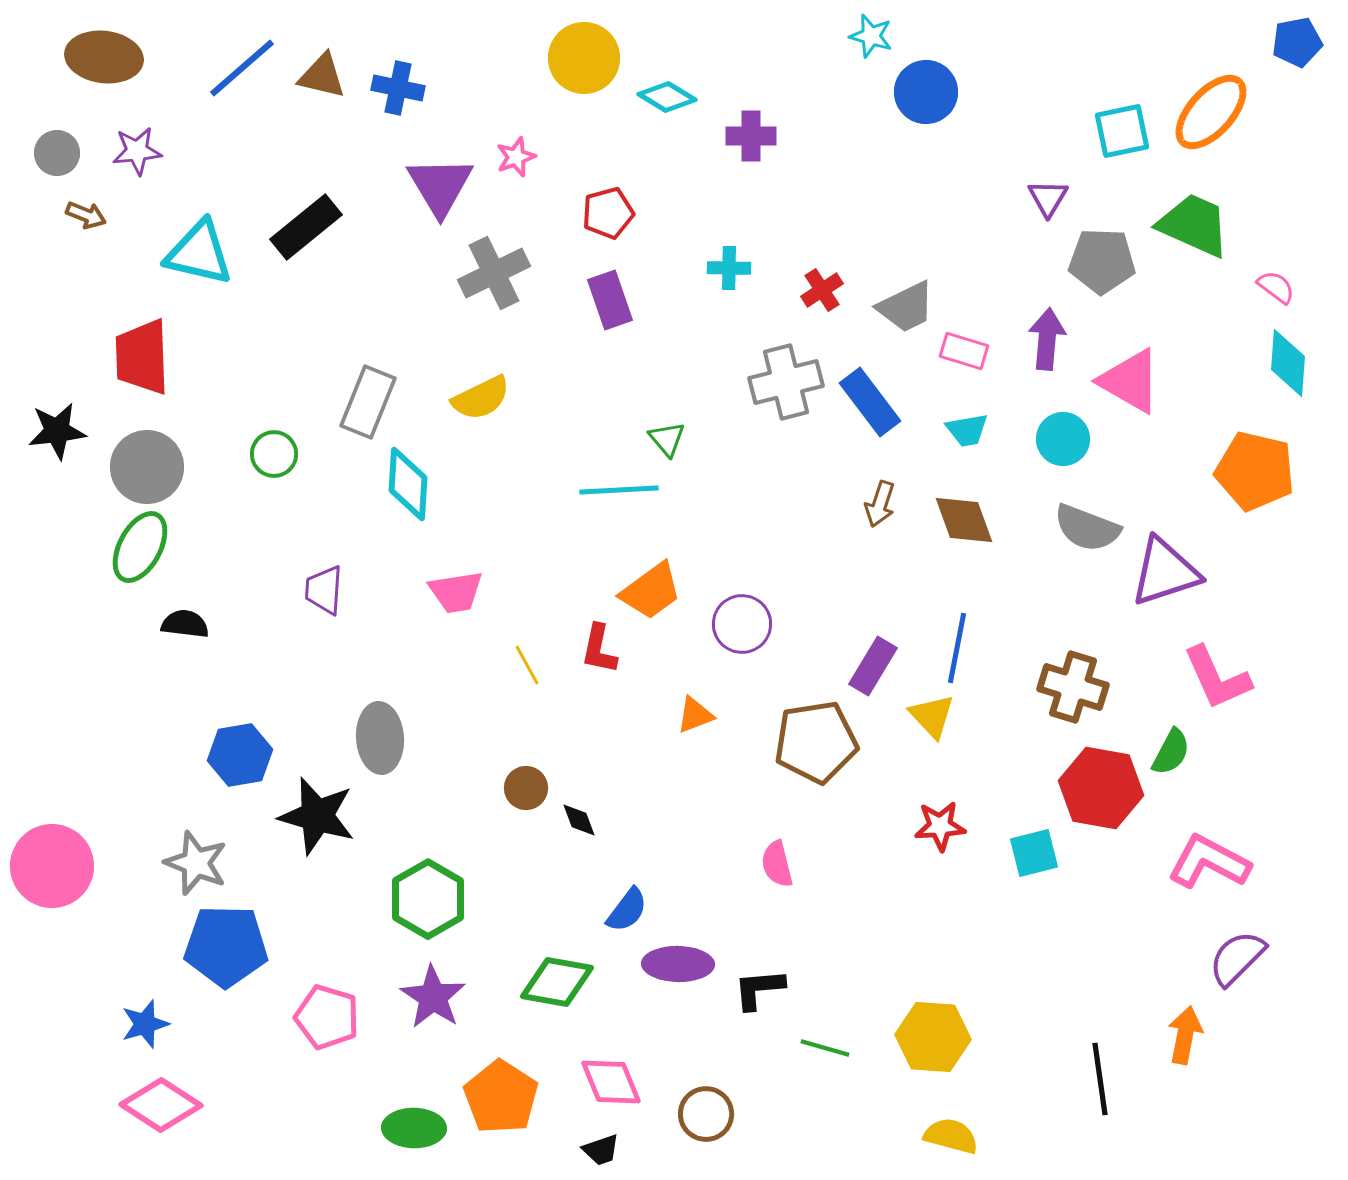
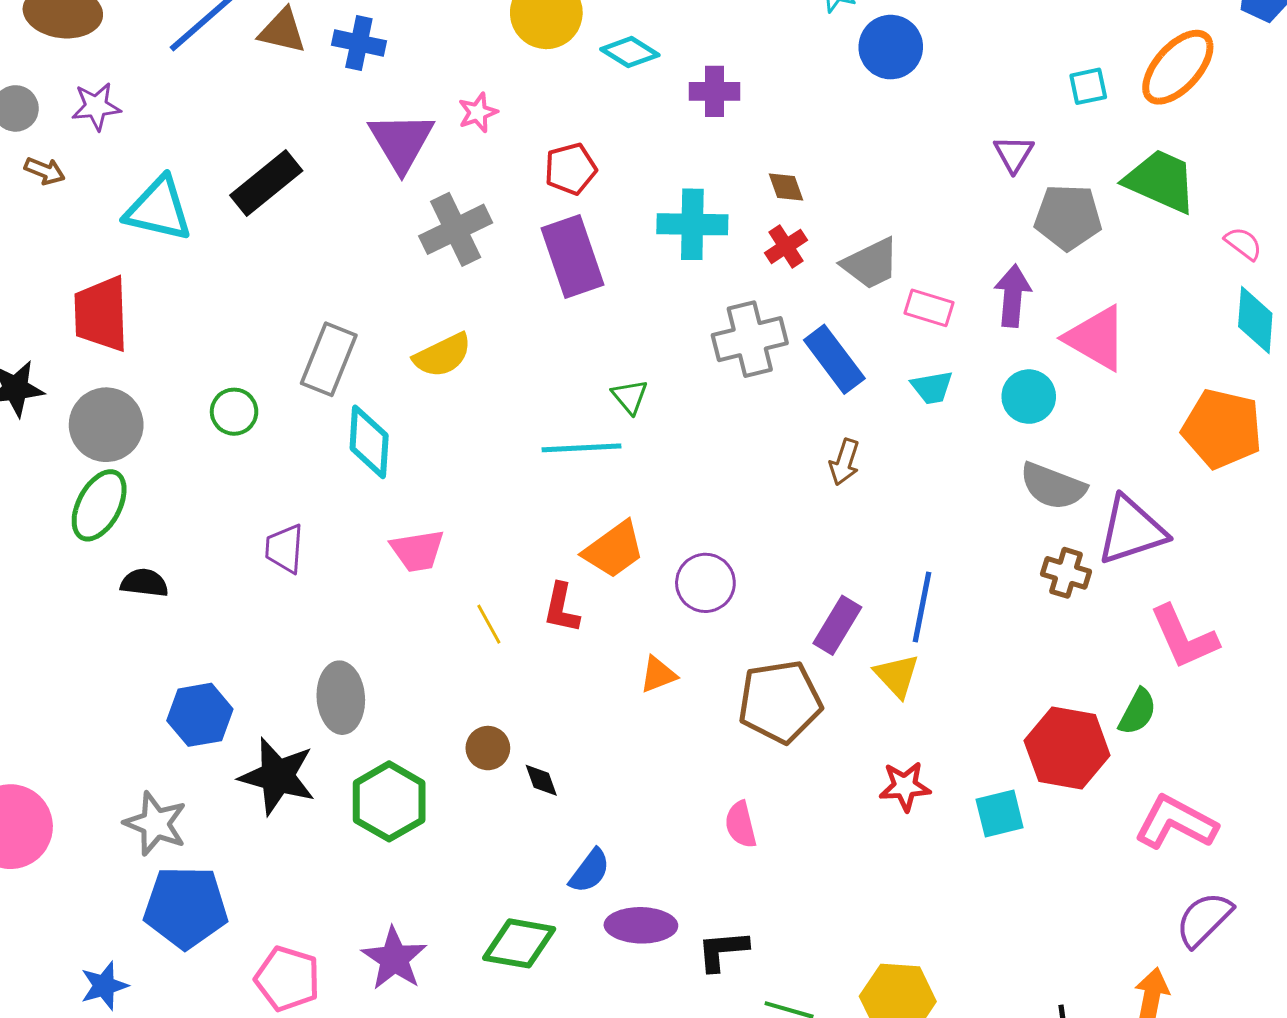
cyan square: (1122, 131) -> (1088, 86), size x0.7
cyan cross: (729, 268) -> (692, 224), size x1.6
purple rectangle: (610, 300) -> (572, 257), size x1.4
brown diamond: (964, 520) -> (786, 187), moved, size x0.6
brown cross: (1073, 687) -> (1066, 573), moved, size x0.7
green hexagon: (428, 899) -> (389, 801), moved

